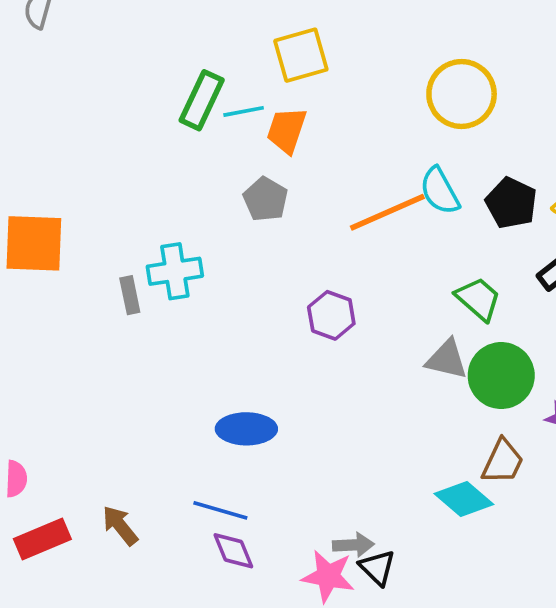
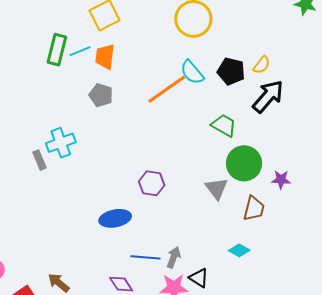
purple hexagon: (331, 315) -> (152, 183), moved
gray triangle: (447, 359) -> (217, 188), moved, turned 50
cyan diamond: (464, 499) -> (239, 250), moved, size x0.7
blue line: (220, 510) -> (145, 257), moved
gray arrow: (353, 545) -> (174, 257), moved, turned -55

